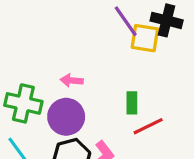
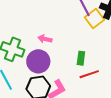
yellow square: (145, 38) -> (95, 18), turned 36

